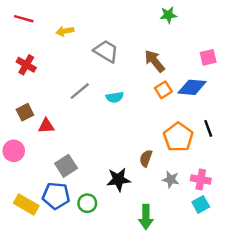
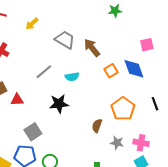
yellow arrow: (65, 31) -> (32, 24), turned -32
brown arrow: (155, 61) -> (92, 48), moved
blue diamond: (192, 87) -> (134, 69), turned 65
black line: (208, 128) -> (155, 104), moved
black star: (118, 180) -> (59, 104), moved

